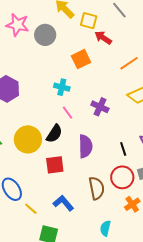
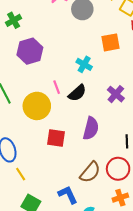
pink line: (67, 113) -> (57, 87), moved
black semicircle: (54, 134) -> (77, 93), moved
brown semicircle: (97, 188) -> (90, 172), turned 35
blue L-shape: (63, 203) -> (68, 195), moved

